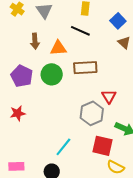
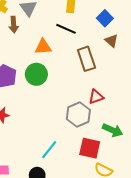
brown arrow: (35, 41) -> (14, 25), moved
brown rectangle: (85, 68) -> (86, 59), moved, turned 75
red triangle: (109, 96) -> (96, 97), turned 42

